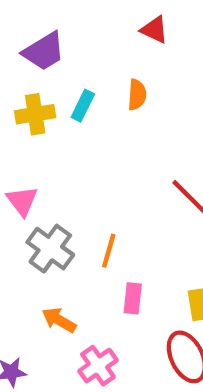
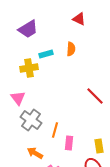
cyan rectangle: (83, 106) -> (46, 54), turned 48
yellow cross: (35, 114) -> (29, 68), moved
orange line: (109, 251) -> (55, 130), moved

